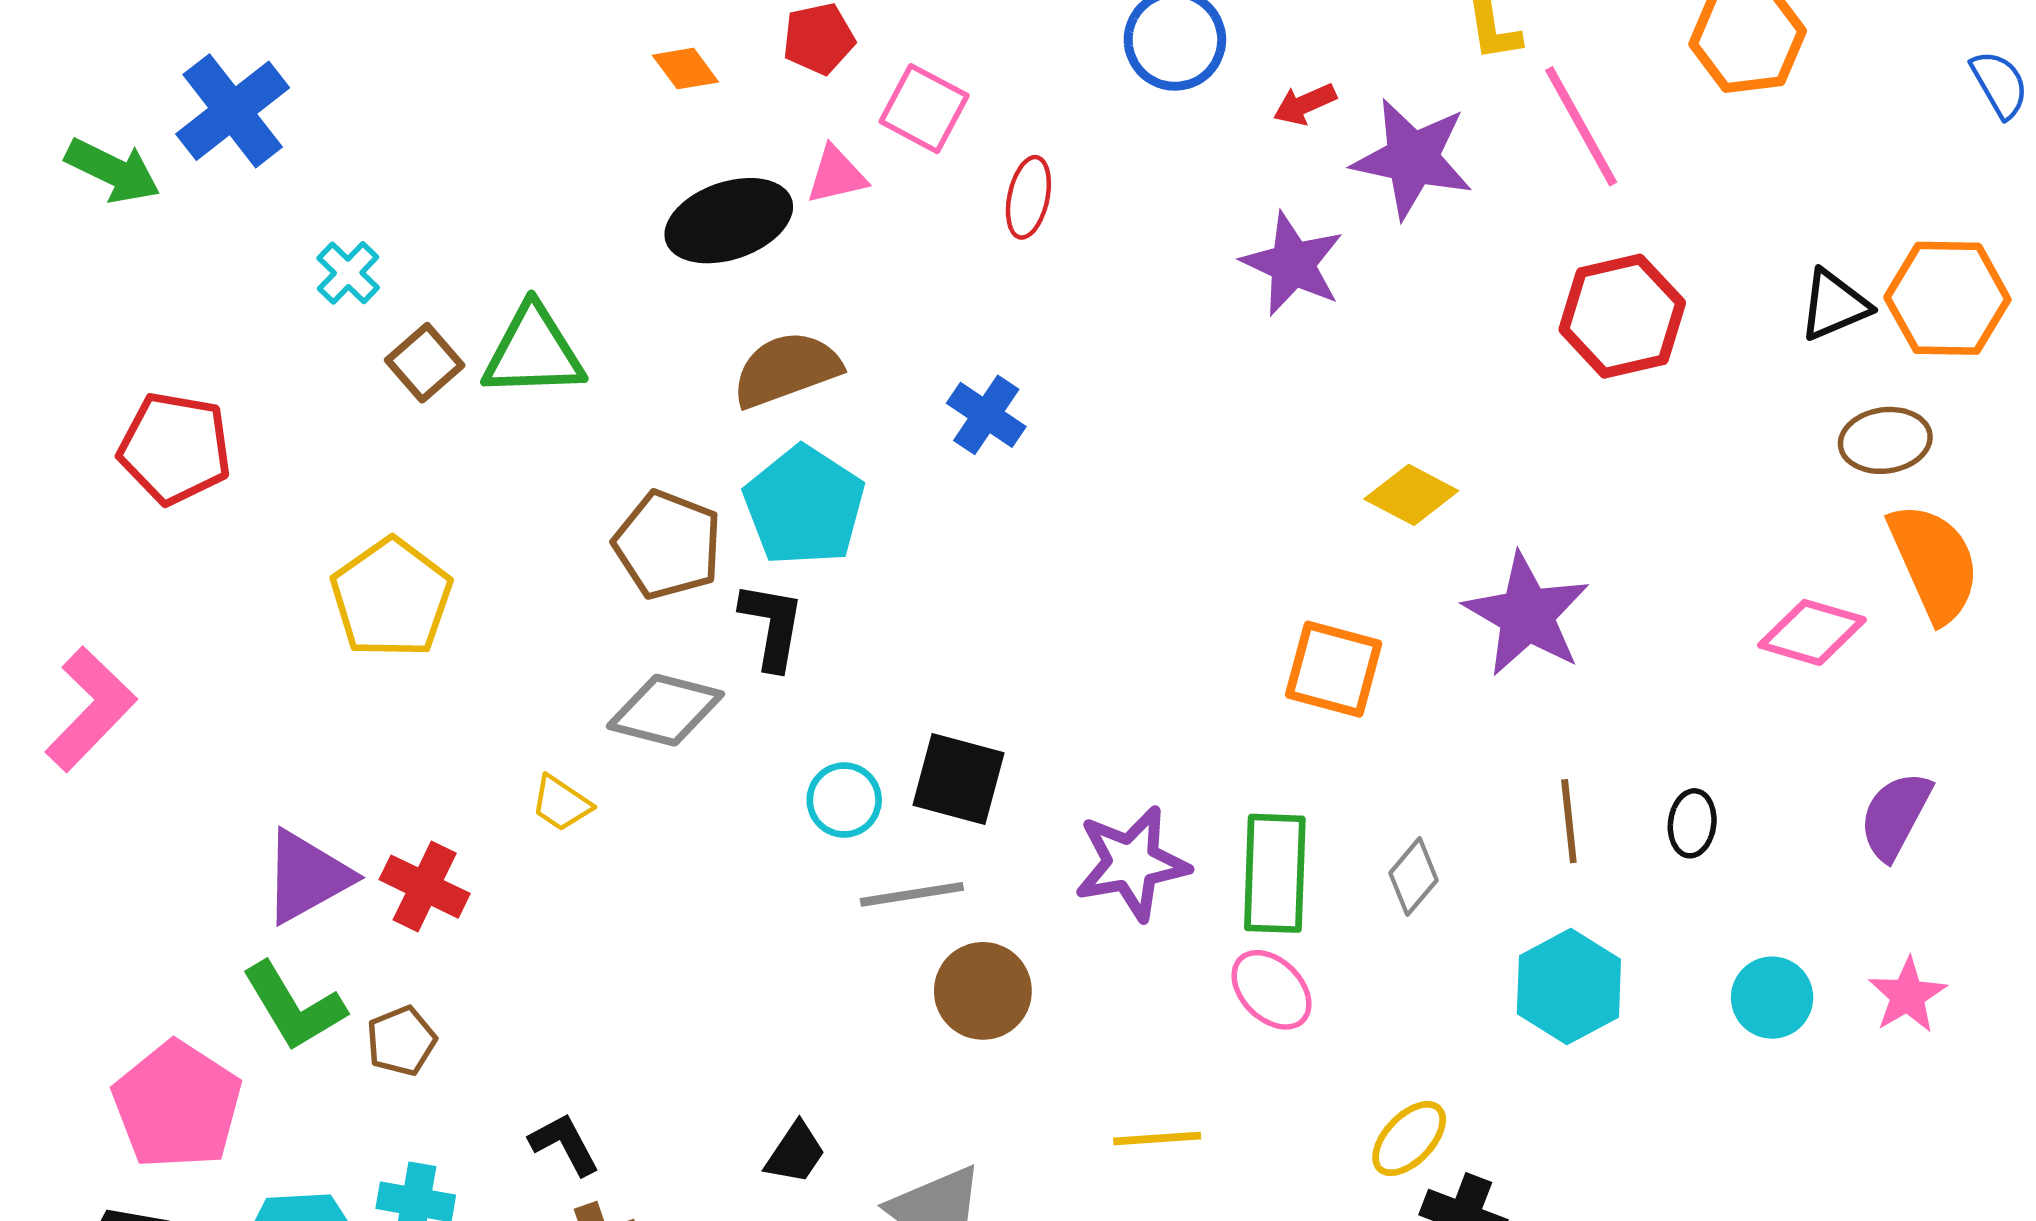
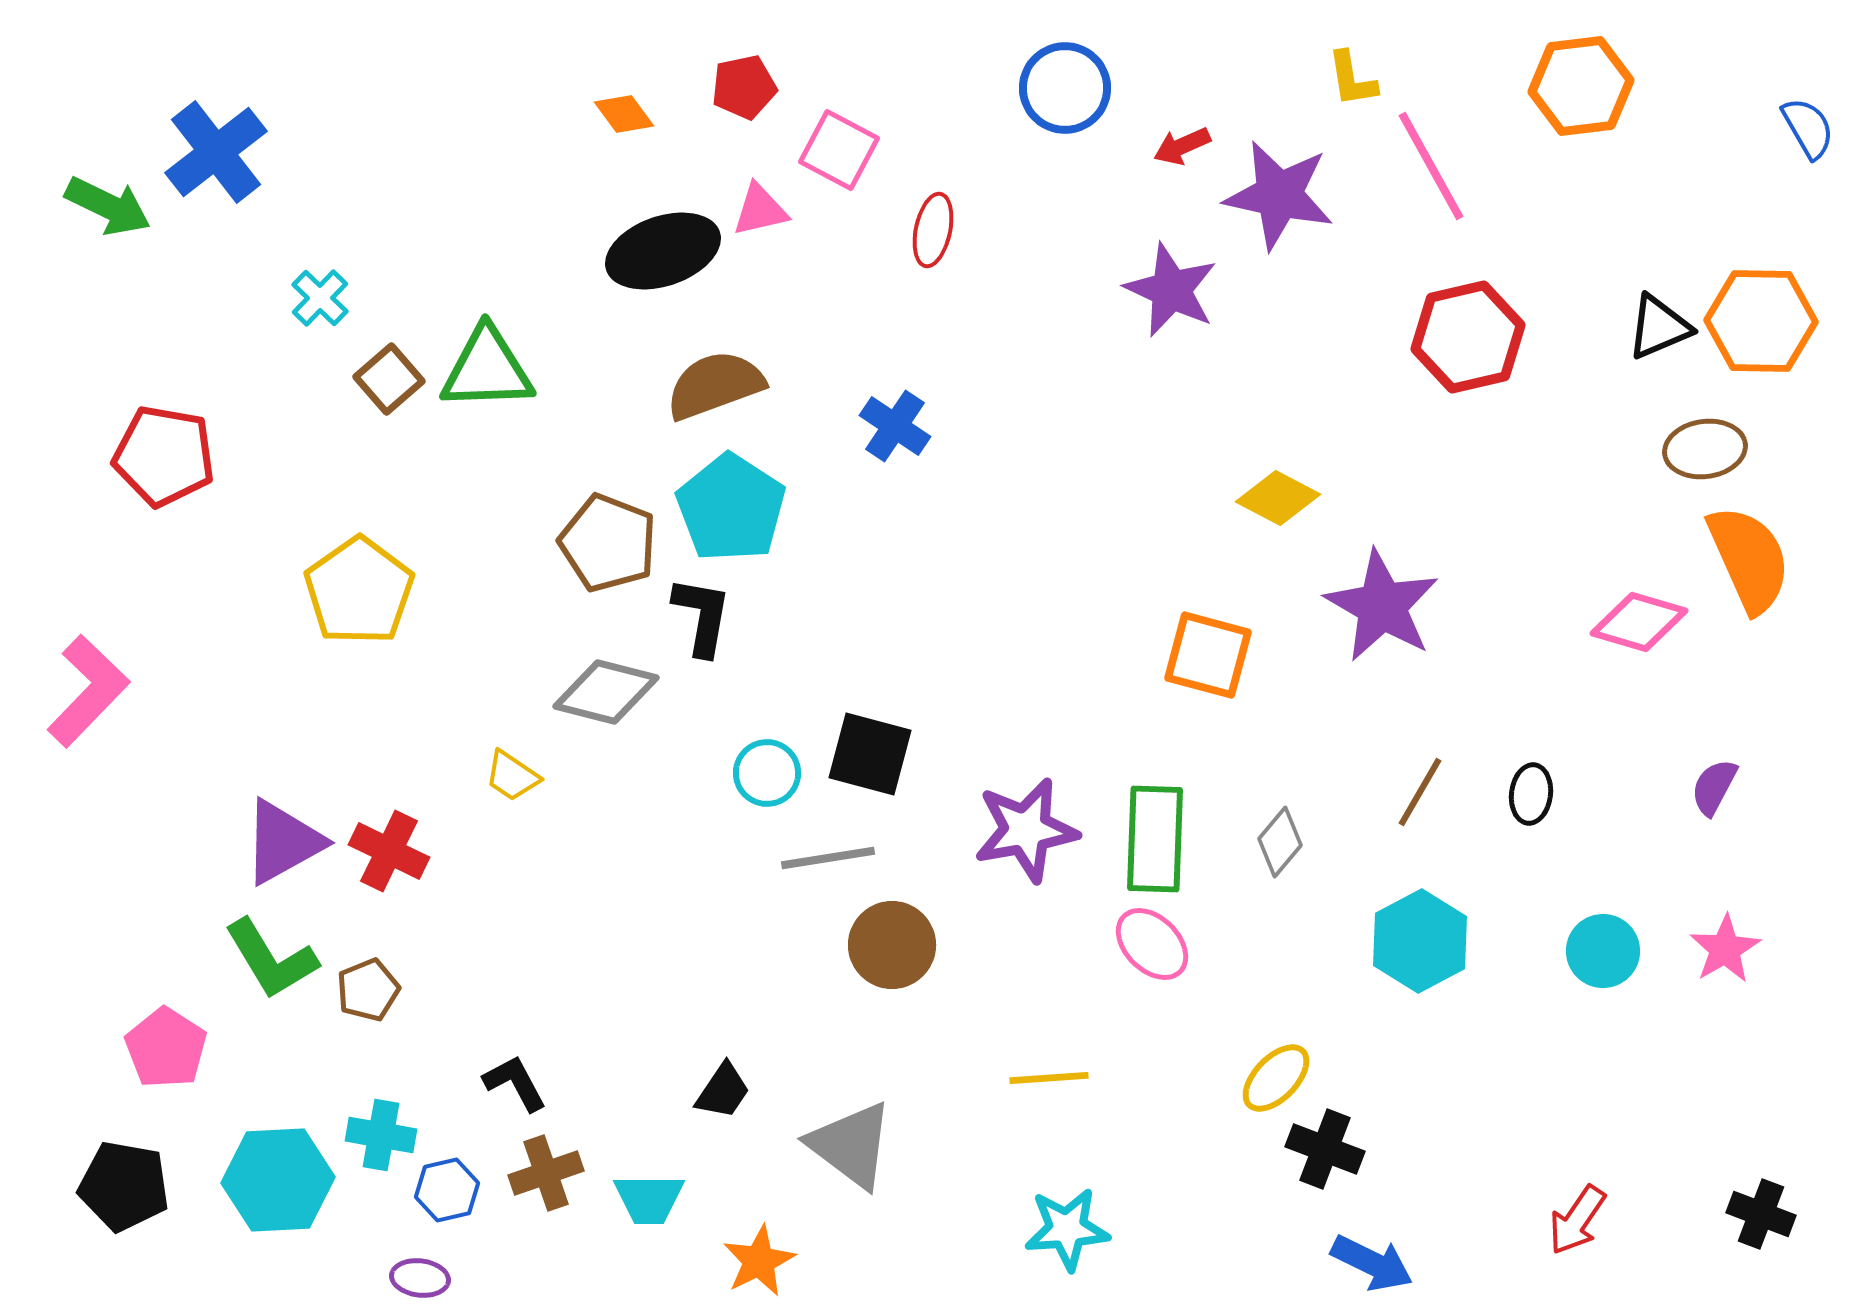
purple semicircle: (1895, 816) -> (1714, 787), size x0.7
brown line: (1569, 821) -> (1420, 792), turned 36
pink pentagon: (177, 1105) -> (166, 1048), size x0.7

